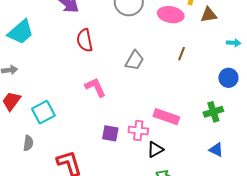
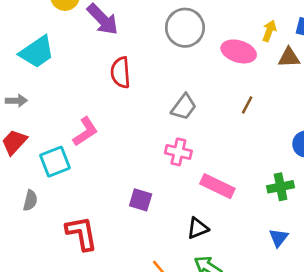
pink L-shape: (95, 87) -> (85, 132), moved, turned 75
pink cross: (138, 130) -> (178, 152), moved
blue triangle: (216, 150) -> (279, 238), turned 35

